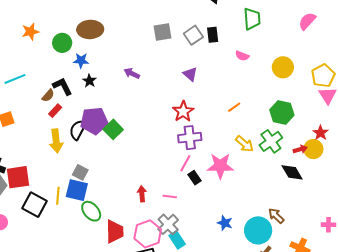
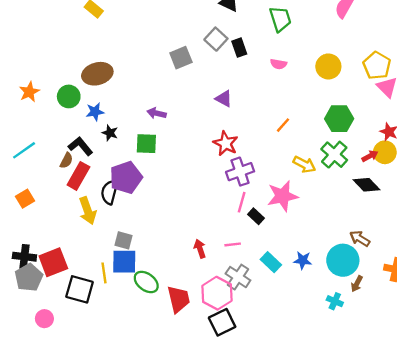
gray square: (193, 35) -> (216, 39), moved
red rectangle: (55, 111) -> (78, 176), size x1.6
green square: (113, 129) -> (146, 144), moved, turned -30
cyan rectangle: (177, 240) -> (271, 262), moved

